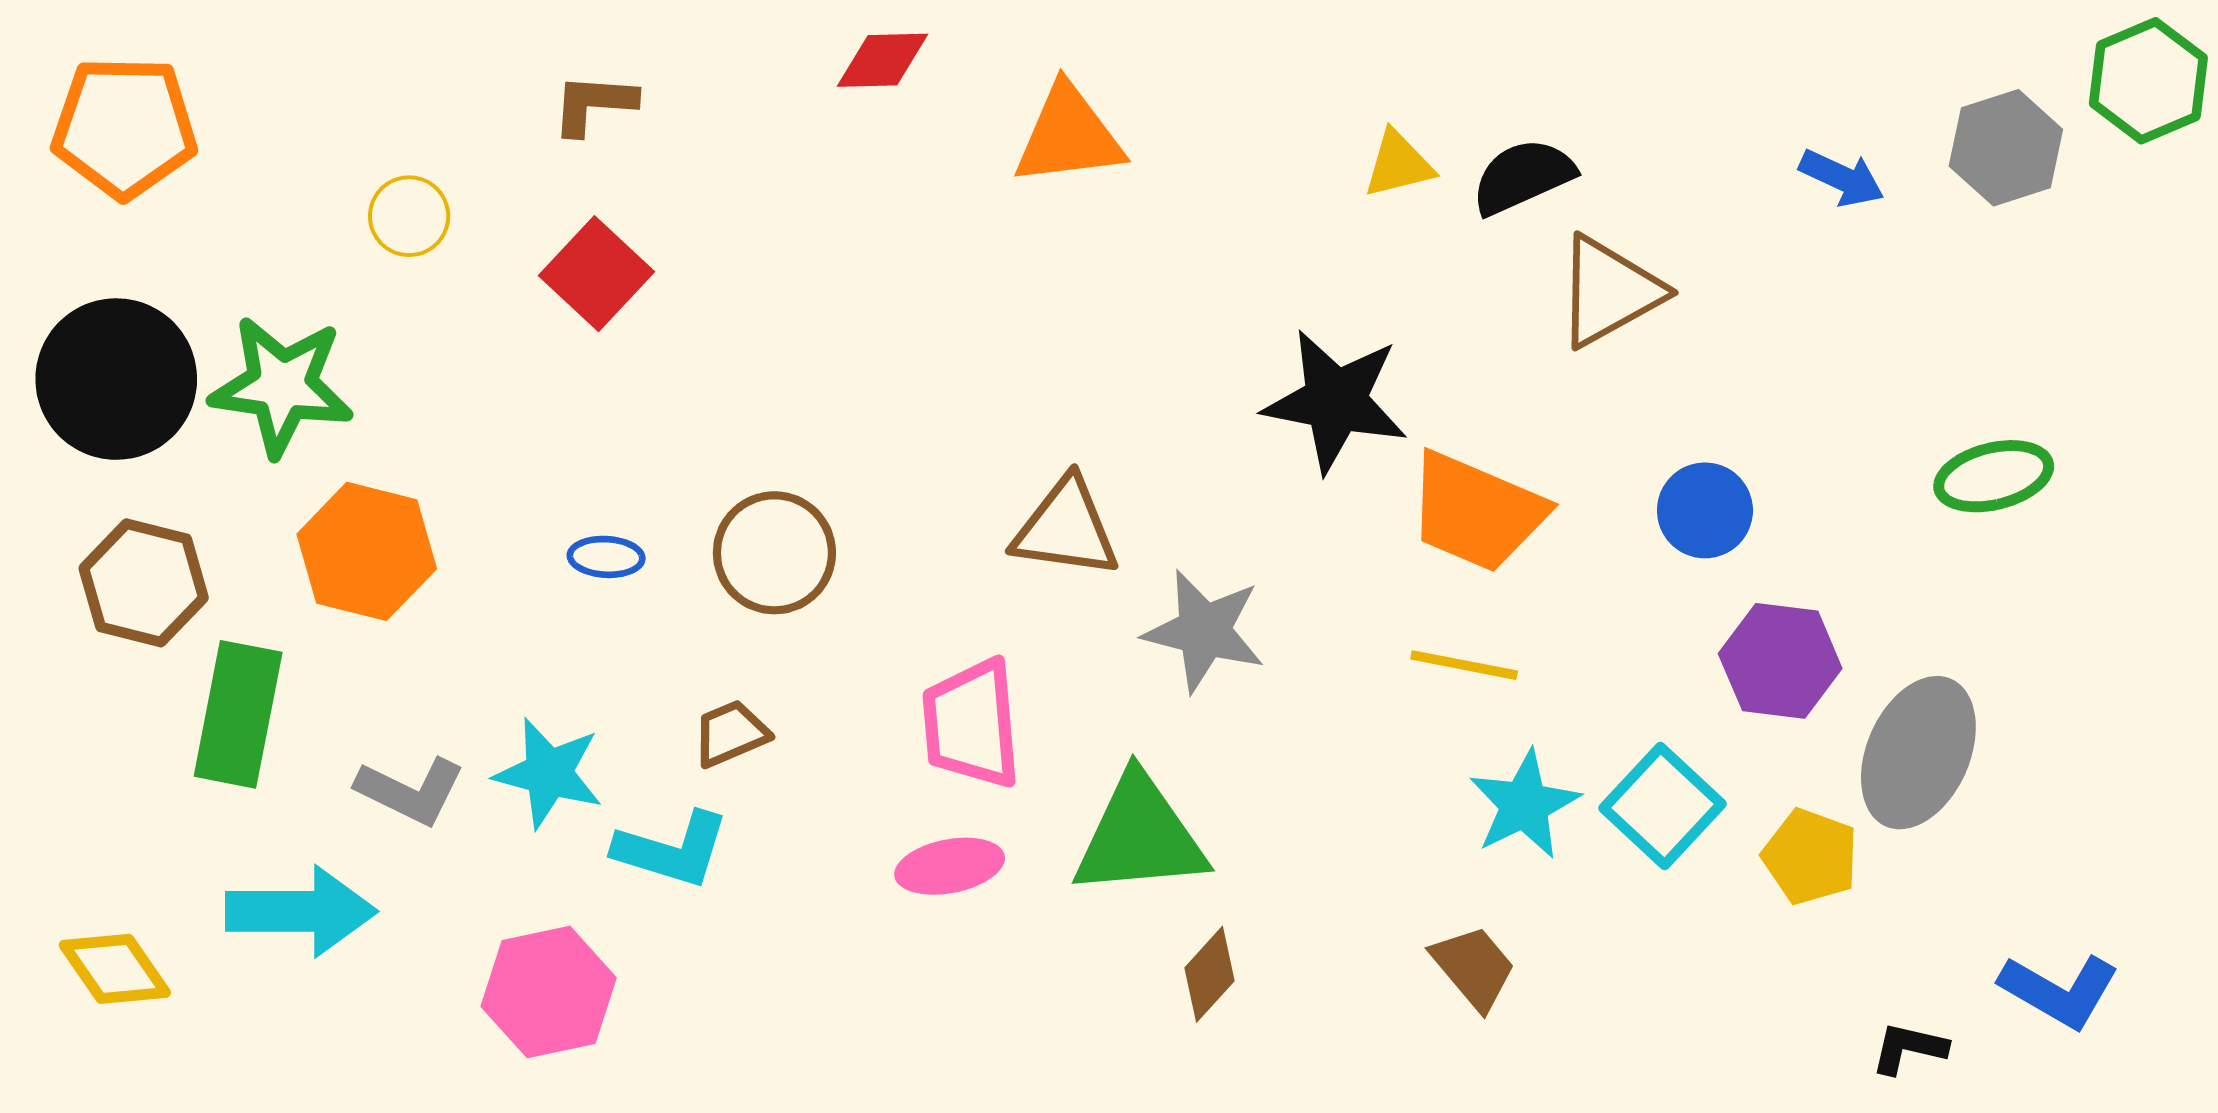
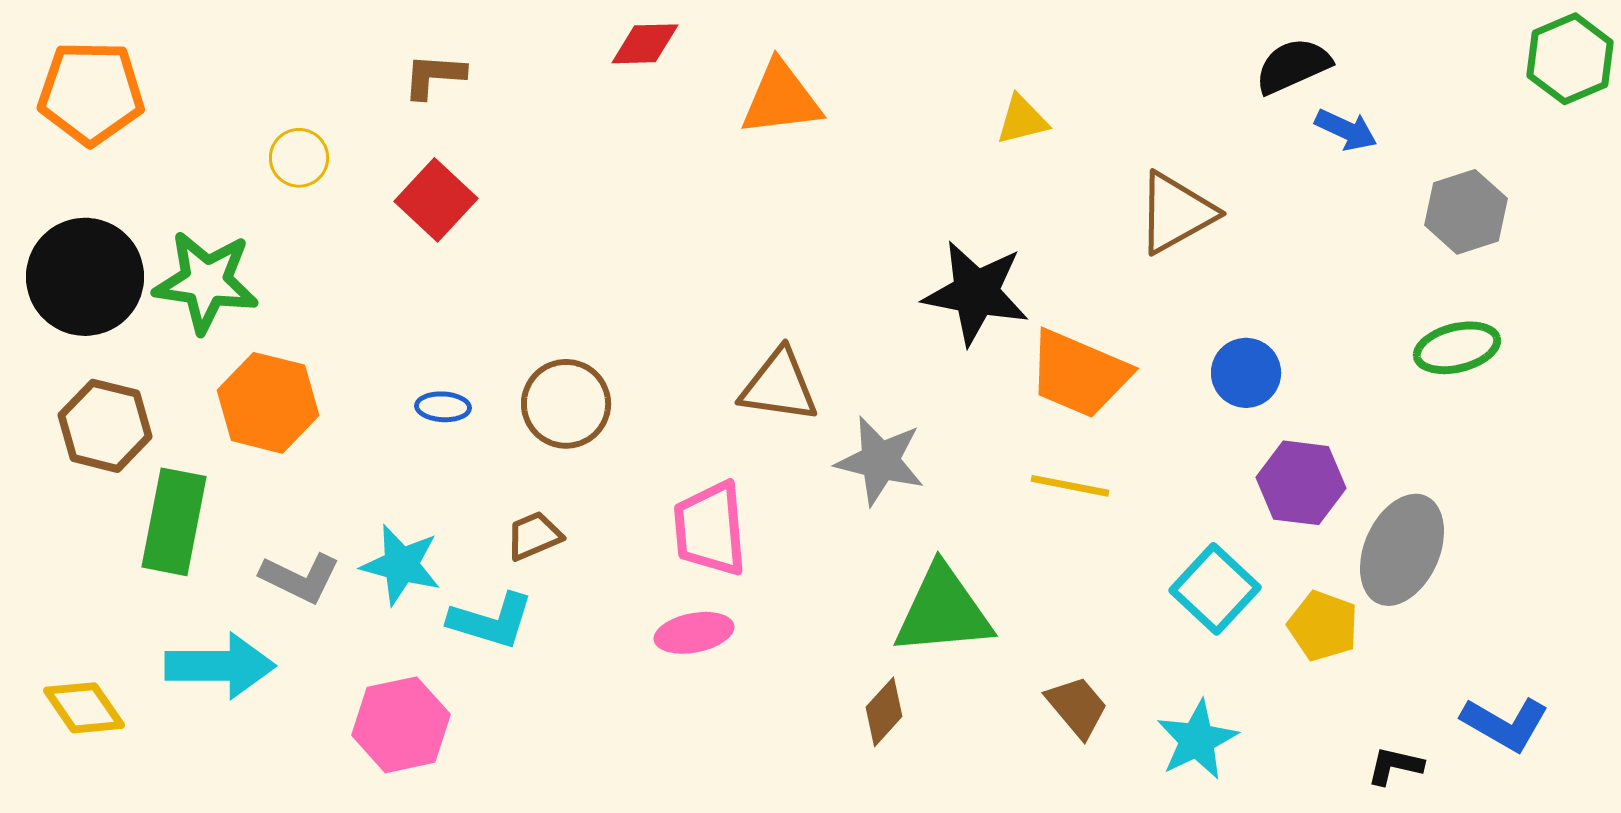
gray hexagon: (2006, 148) -> (1466, 212), moved
black semicircle: (1523, 177) -> (1293, 66), moved
cyan star: (1524, 805) -> (1197, 740), moved
green triangle: (1140, 836) -> (943, 611), moved

